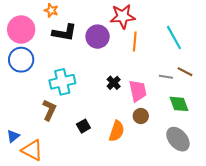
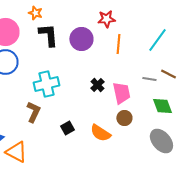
red star: (123, 16) -> (106, 19), size x0.7
black L-shape: (64, 33) -> (48, 35), turned -105
cyan line: (174, 38) -> (157, 40), turned 65
orange semicircle: (117, 131) -> (100, 133), turned 105

